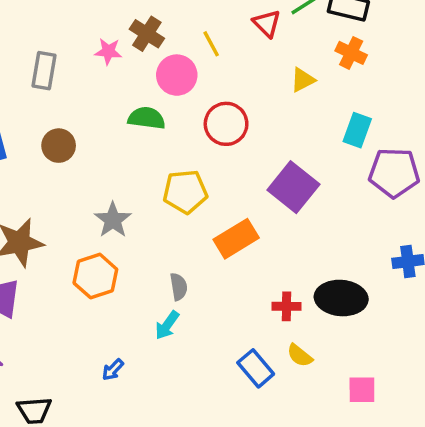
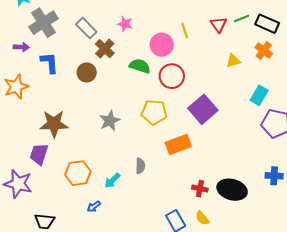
brown cross: (147, 34) -> (105, 49), moved
gray rectangle: (44, 71) -> (86, 28), turned -65
red circle: (226, 124) -> (172, 76), moved
purple square: (293, 187) -> (203, 109), moved
orange hexagon: (95, 276) -> (78, 173), moved
cyan arrow: (167, 325) -> (112, 181), moved

